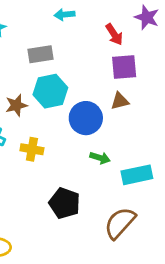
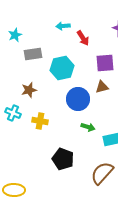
red arrow: (114, 34) -> (83, 38), moved
gray rectangle: (40, 54) -> (33, 54), moved
cyan hexagon: (50, 91) -> (62, 68), moved

